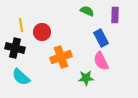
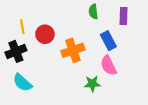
green semicircle: (87, 11) -> (93, 12), turned -120
black cross: (15, 48) -> (16, 51), turned -36
orange cross: (61, 57) -> (73, 50), moved

